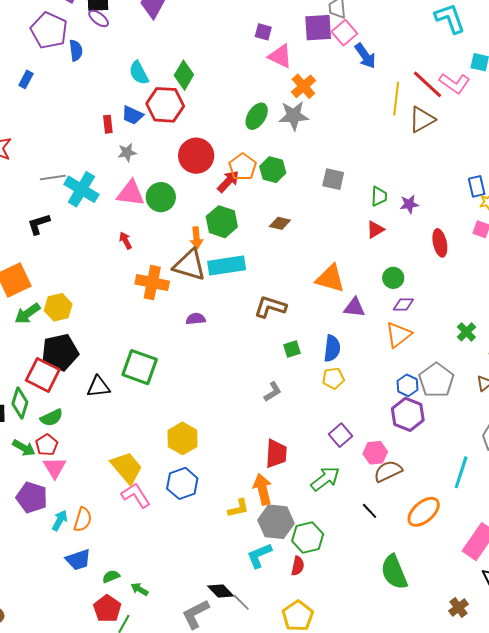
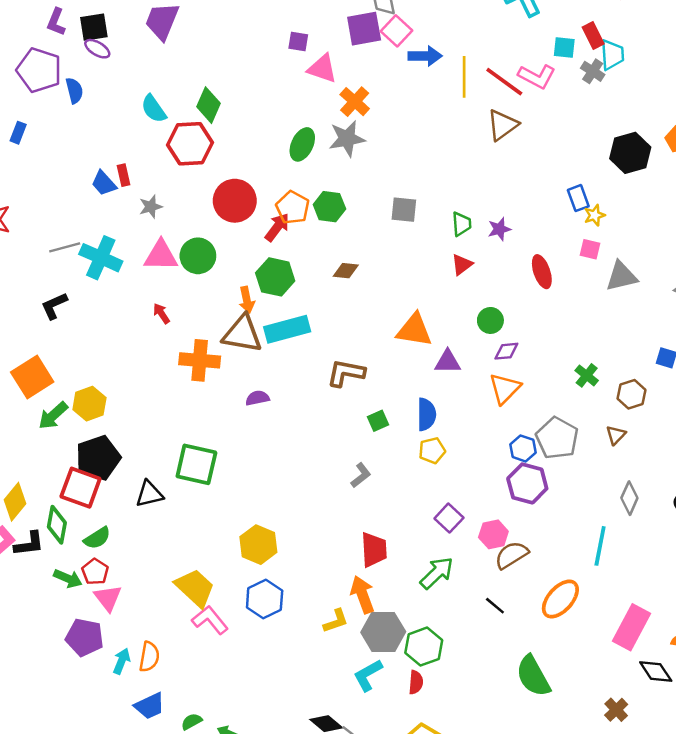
blue arrow: (365, 56) -> (425, 56), turned -48
yellow line: (396, 99) -> (464, 77), moved
blue trapezoid: (132, 115) -> (104, 183), moved, turned 30

